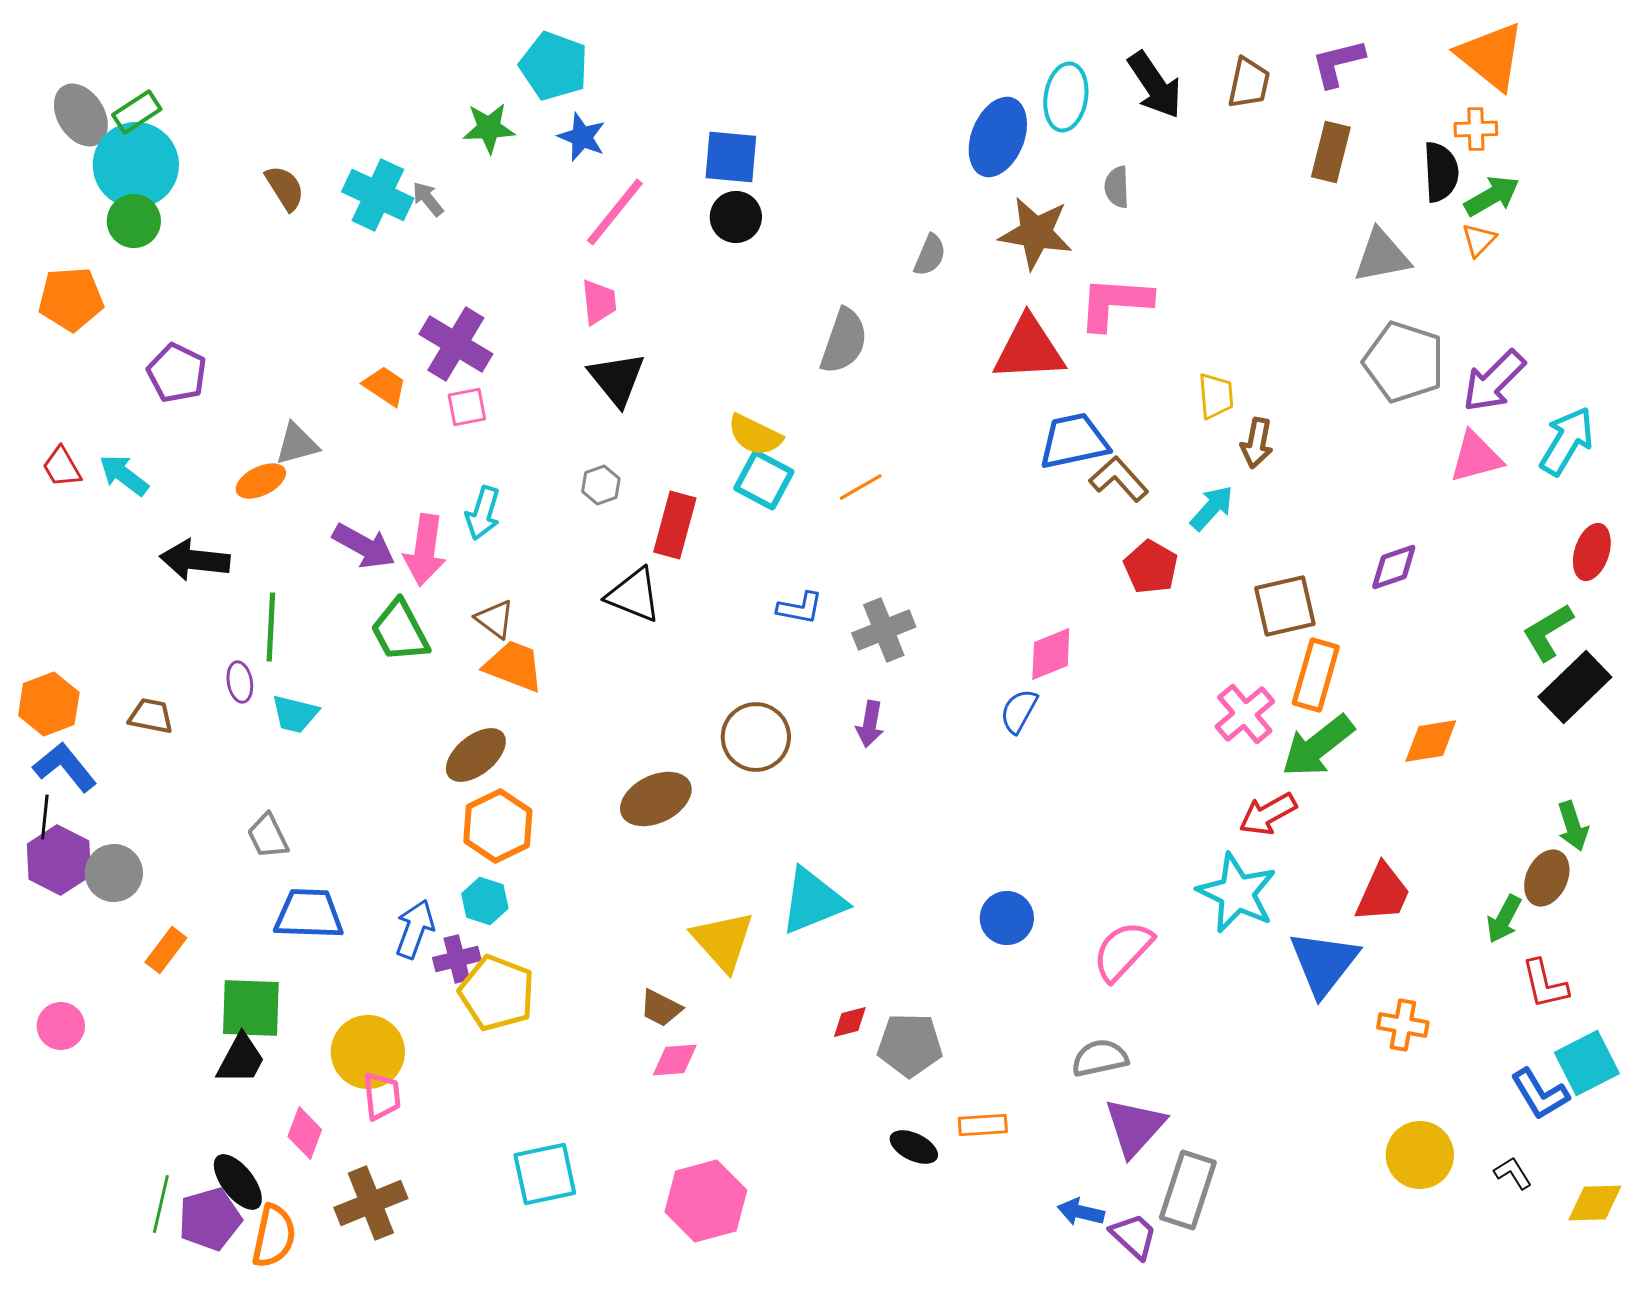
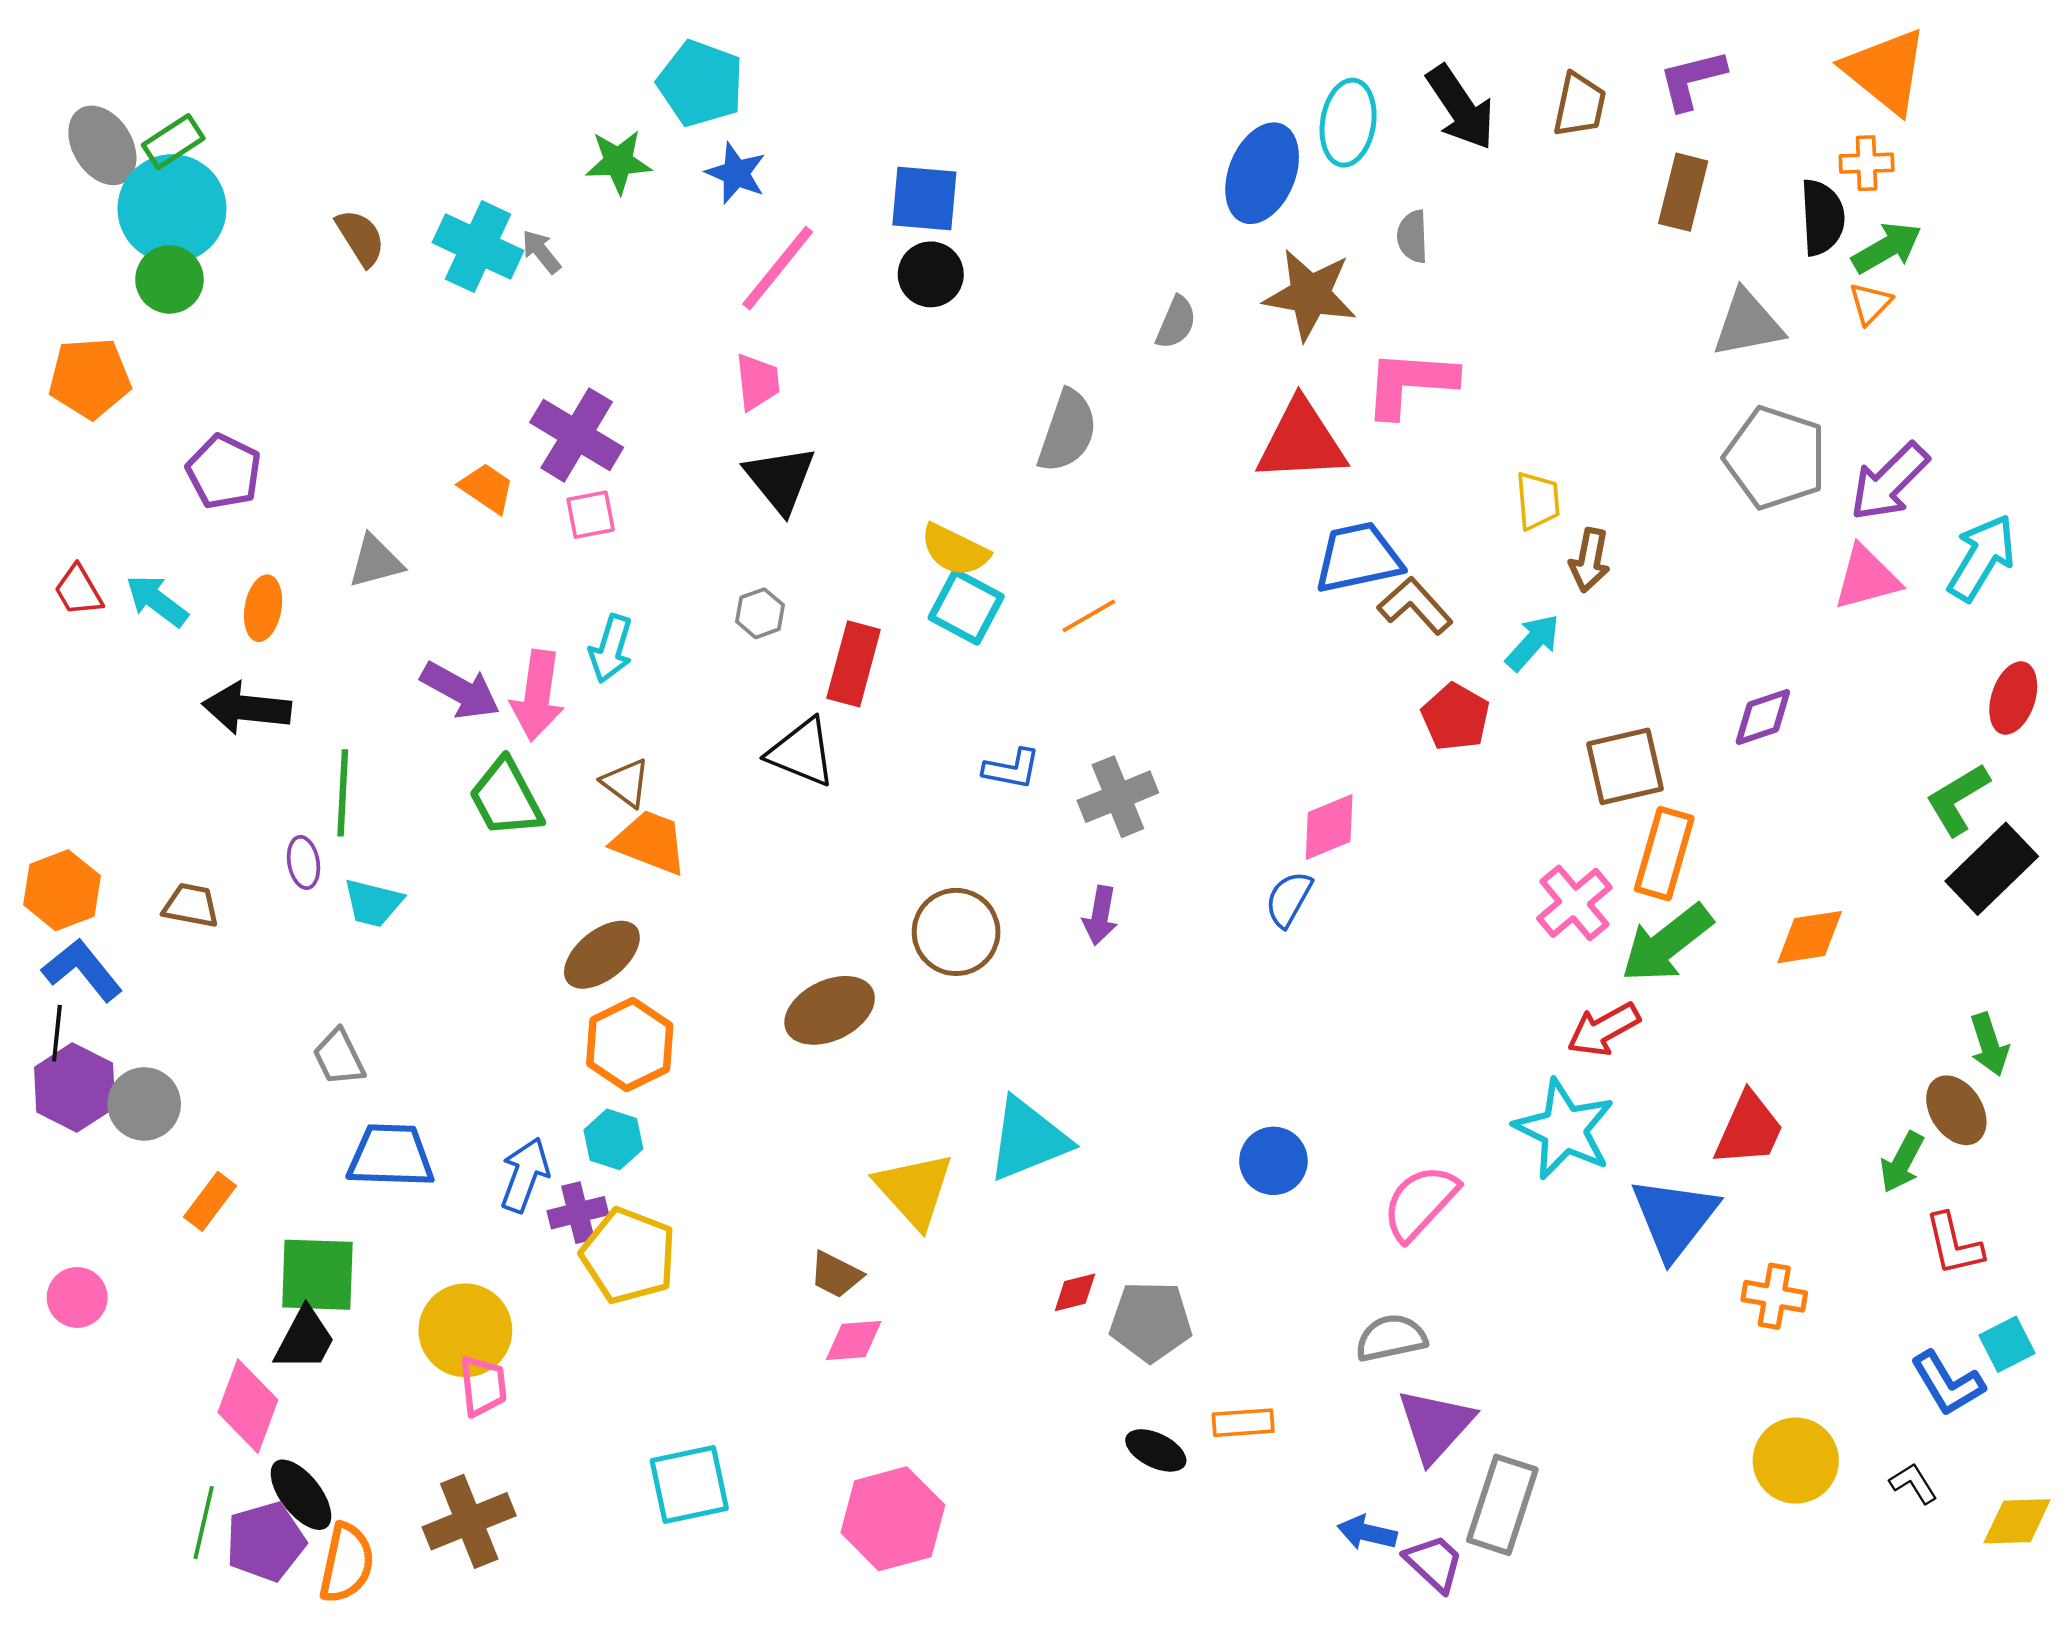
orange ellipse: (261, 481) -> (263, 608), moved, turned -54
brown ellipse: (1547, 878) -> (1956, 1110), turned -58
cyan square: (1587, 1063) -> (2007, 1344), size x0.7
pink diamond: (305, 1133) -> (248, 1406), moved, size x1.4

